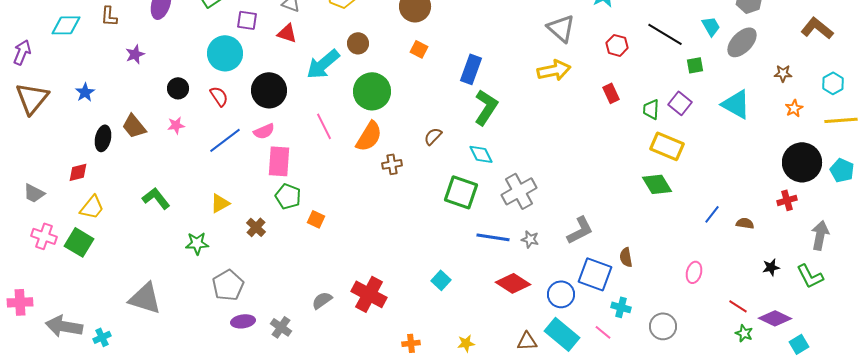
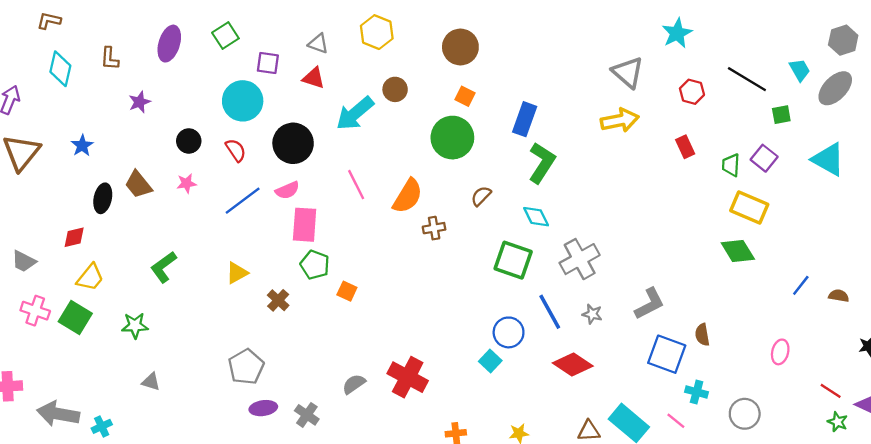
cyan diamond: (66, 25) -> (60, 69), turned -76
green circle: (372, 91) -> (452, 138), moved
green L-shape: (156, 198) -> (164, 267), turned -88
blue line: (493, 237) -> (550, 312), turned 52
green star: (197, 243) -> (135, 326), moved
blue circle: (561, 294) -> (509, 332), moved
gray triangle: (145, 298) -> (151, 382), size x0.5

